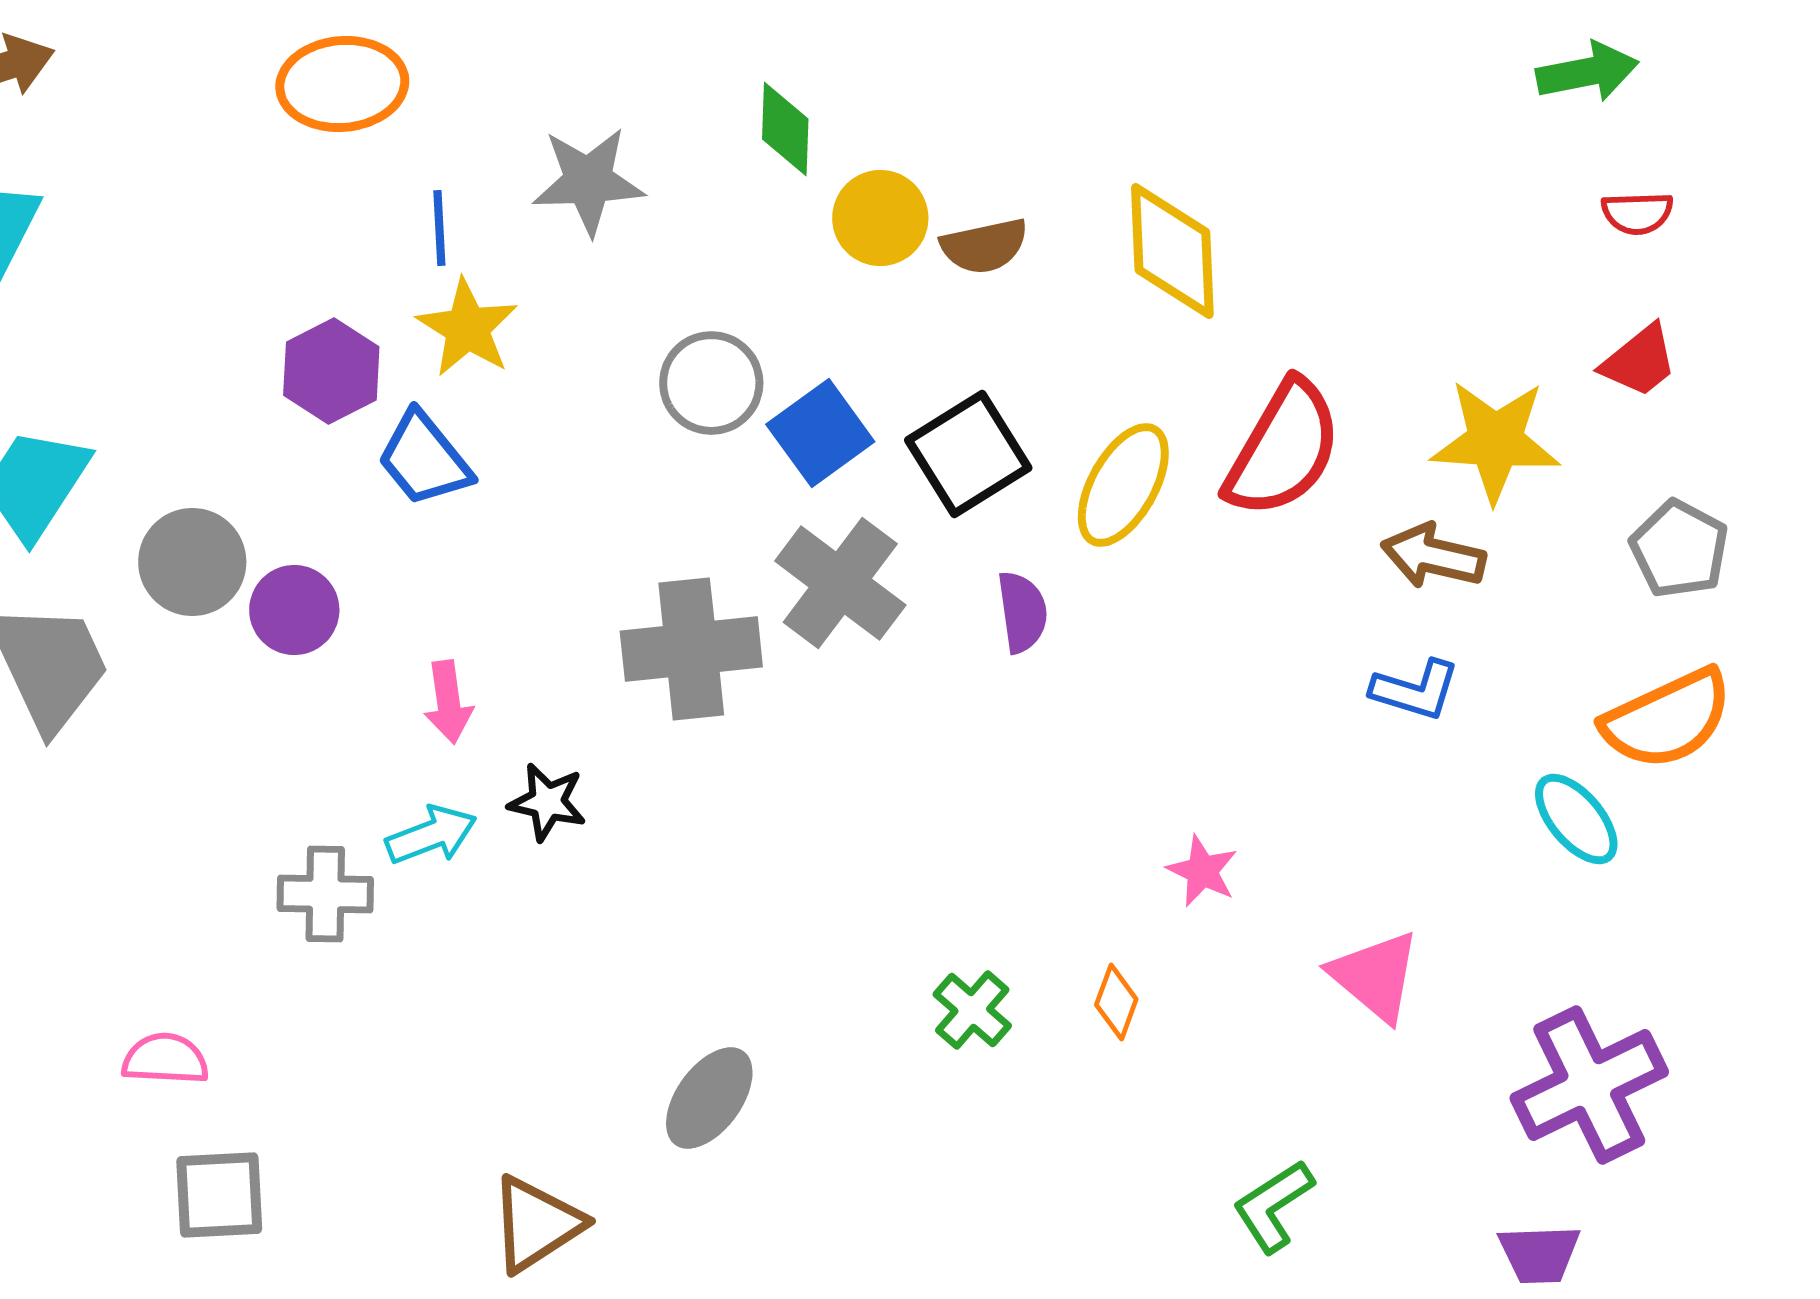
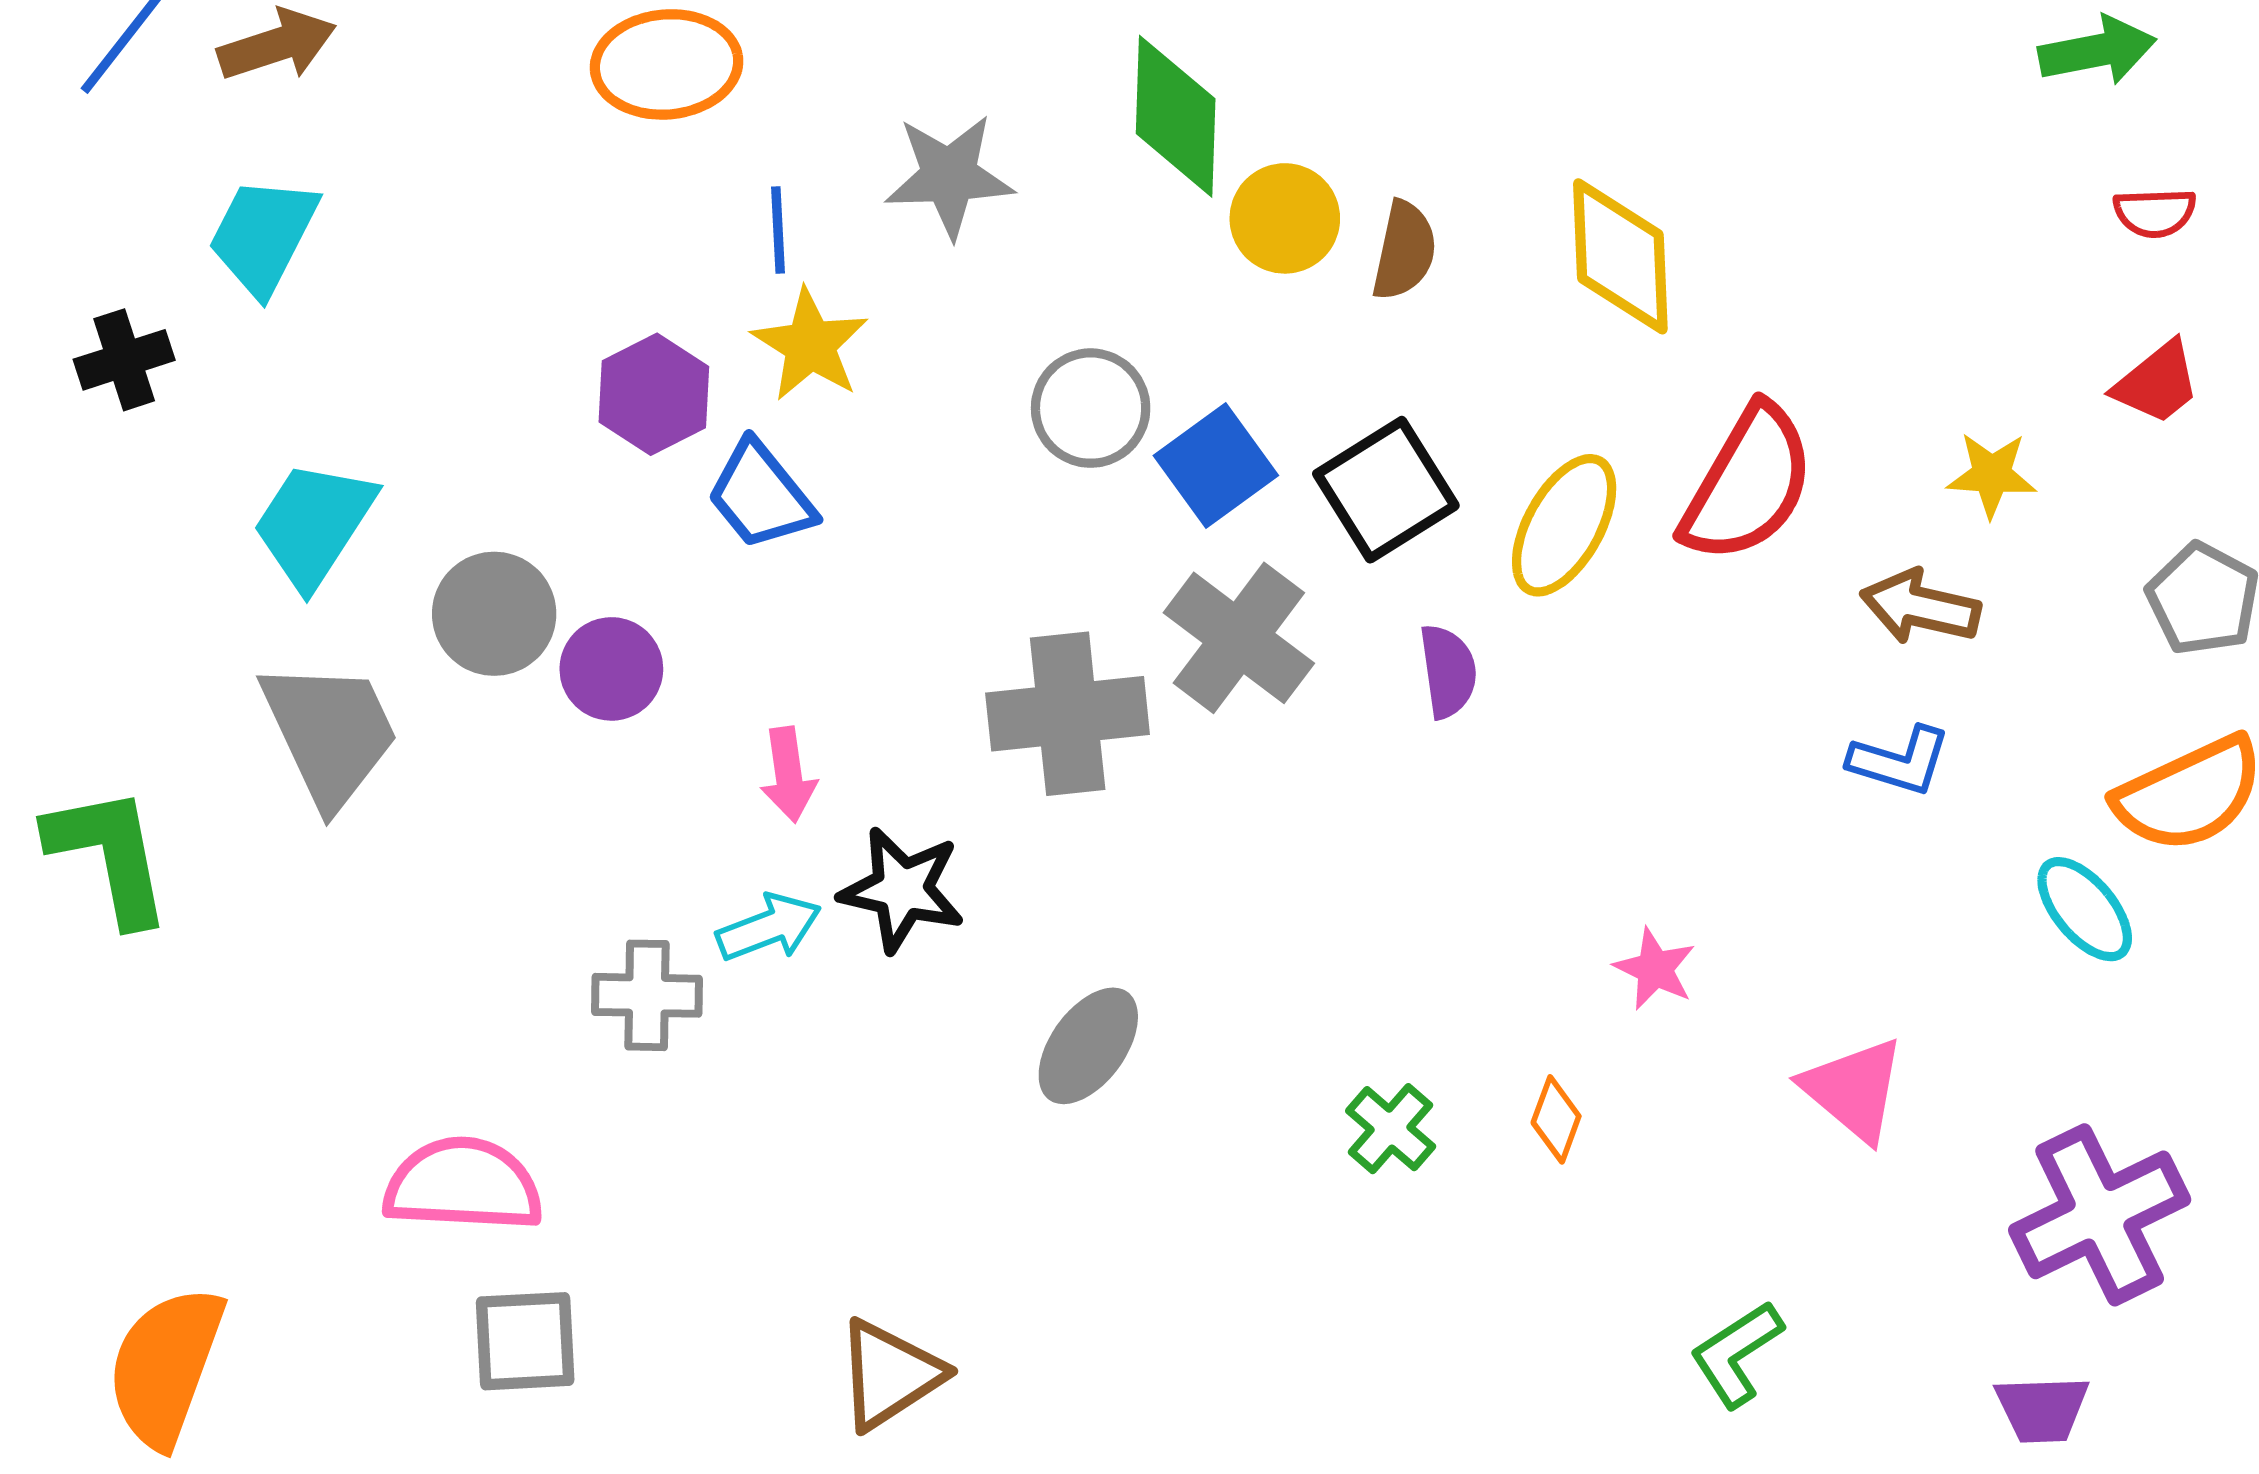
green diamond: (785, 129) -> (1176, 116), size x1.5
brown semicircle: (984, 246) -> (1404, 251), turned -66
yellow star: (1495, 441) -> (1992, 475), size x0.6
black star: (547, 802) -> (902, 890), size x1.4
pink semicircle: (165, 1059) -> (463, 1185), size x1.6
gray ellipse: (709, 1098) -> (1088, 1046), moved

